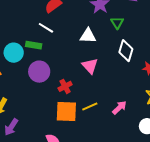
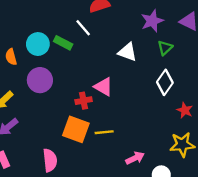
pink triangle: (90, 66) -> (103, 87), moved, turned -36
purple circle: (39, 72) -> (40, 80), moved
pink arrow: (119, 108) -> (135, 158), moved

